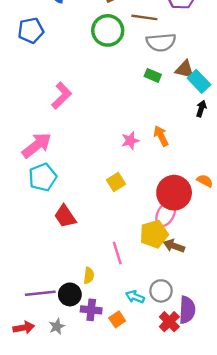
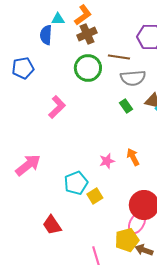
green rectangle: (153, 75) -> (126, 106), turned 32
pink L-shape: (62, 96) -> (57, 107), moved
cyan pentagon: (43, 177) -> (76, 183), moved

